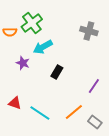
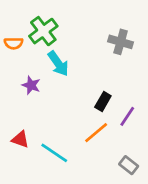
cyan arrow: (43, 47) -> (58, 64), turned -96
black rectangle: (57, 72) -> (103, 101), moved
orange line: (74, 112) -> (96, 133), moved

